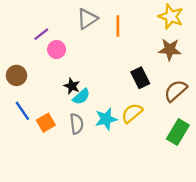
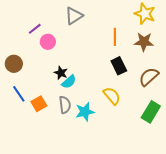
orange line: (118, 26) -> (115, 37), moved
yellow semicircle: (132, 113) -> (112, 96), turned 90
cyan star: (106, 119) -> (85, 112), moved

